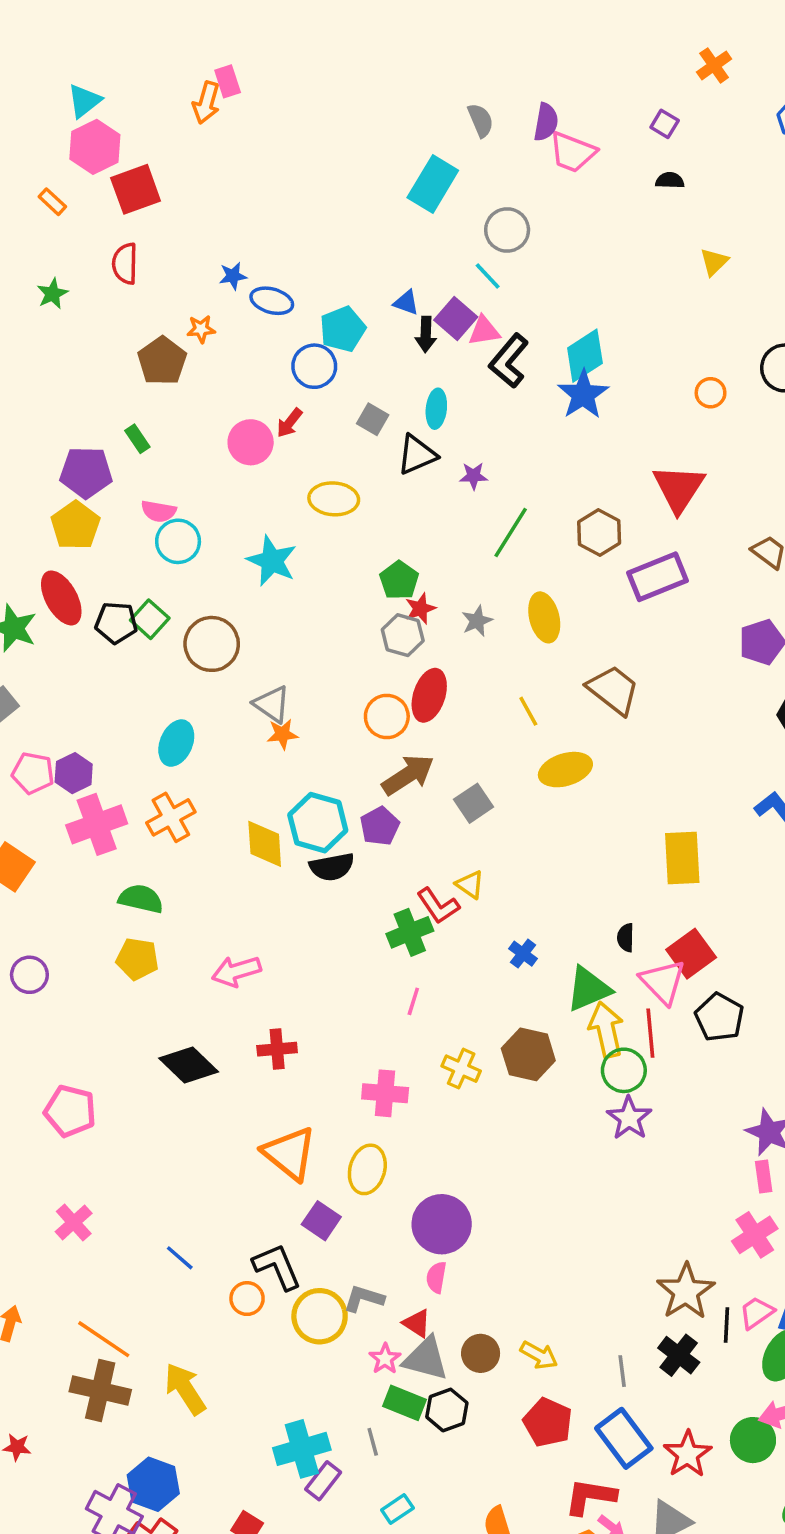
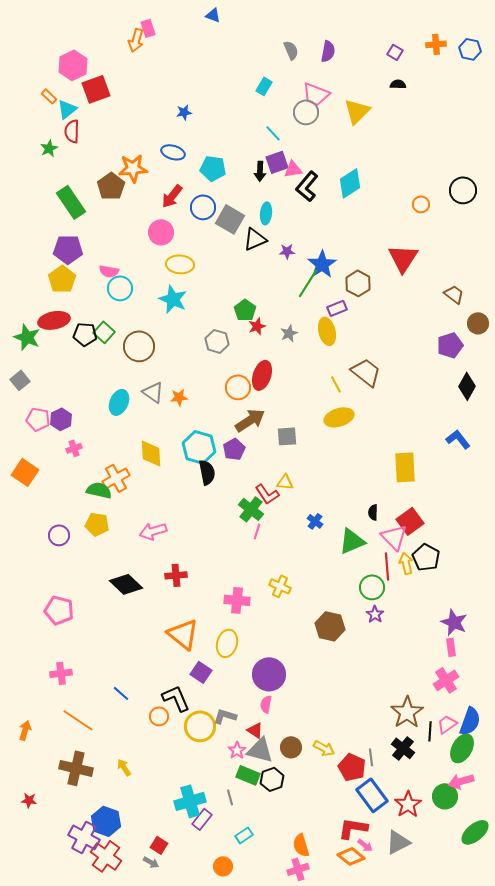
orange cross: (714, 65) -> (436, 44), moved, turned 30
cyan triangle: (84, 101) -> (67, 109), moved
pink trapezoid: (573, 152) -> (316, 94), moved
cyan rectangle: (433, 184) -> (264, 86), size x0.6
yellow triangle: (714, 262) -> (357, 111), moved, size x1.6
red semicircle: (125, 264) -> (72, 131), moved
blue star: (233, 276) -> (184, 112), moved
cyan line: (488, 276) -> (273, 133), moved
blue triangle: (406, 303) -> (213, 15), moved
purple square: (456, 318) -> (277, 162), turned 30
orange star: (201, 329) -> (133, 168), size x1.8
cyan pentagon: (343, 329) -> (213, 168), turned 30
blue circle: (314, 366) -> (203, 207), moved
blue star: (583, 395) -> (322, 264), moved
gray square: (373, 419) -> (230, 219), size x1.6
red arrow: (289, 423) -> (172, 196), moved, size x1.4
green rectangle: (137, 439) -> (71, 202), moved, size x2.0
yellow ellipse: (334, 499) -> (180, 264), moved
purple rectangle: (657, 577) -> (337, 308), moved, size x0.6
red ellipse: (61, 598) -> (54, 320), turned -72
gray hexagon: (403, 635) -> (217, 341), moved
gray triangle: (272, 704) -> (153, 392), moved
yellow line: (528, 711) -> (336, 384), moved
gray square: (473, 803) -> (287, 436), turned 30
orange cross: (171, 817) -> (116, 478), moved
pink cross: (97, 824) -> (74, 448), size x0.5
yellow diamond: (265, 844) -> (151, 453), moved
black semicircle: (332, 867) -> (207, 472), turned -90
yellow triangle: (470, 885) -> (285, 482), turned -30
green cross: (410, 932) -> (251, 509), turned -30
purple circle: (29, 975) -> (59, 535), moved
pink line: (413, 1001) -> (257, 531), moved
yellow arrow: (606, 1030) -> (406, 563), moved, size x0.7
brown hexagon: (528, 1054) -> (330, 626), moved
purple star: (629, 1118) -> (375, 614), size x0.7
pink cross: (74, 1222) -> (61, 673), turned 35
orange line: (104, 1339) -> (78, 720), moved
yellow arrow: (185, 1389) -> (124, 767), size x0.6
red pentagon: (548, 1422) -> (352, 767), moved

